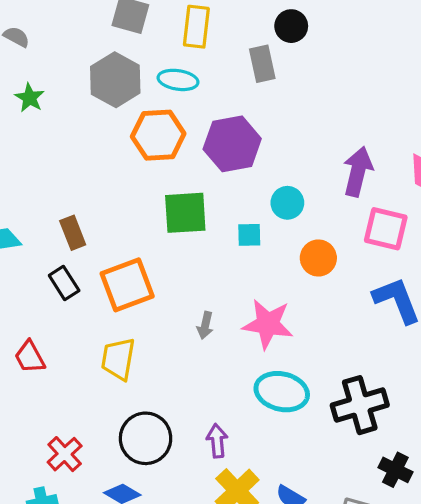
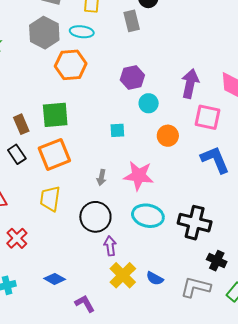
purple hexagon: (232, 144) -> (132, 77), moved, size x0.7
green square: (185, 213) -> (55, 115), moved
cyan square: (249, 235) -> (117, 130), moved
black cross: (360, 405) -> (195, 223), turned 32
black circle: (146, 438) -> (95, 217), moved
red cross: (65, 454) -> (17, 238), moved

